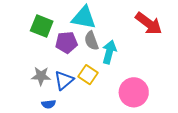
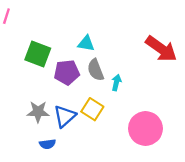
cyan triangle: (84, 18) -> (86, 43), size x0.6
cyan arrow: (109, 52) -> (116, 82), size x0.6

